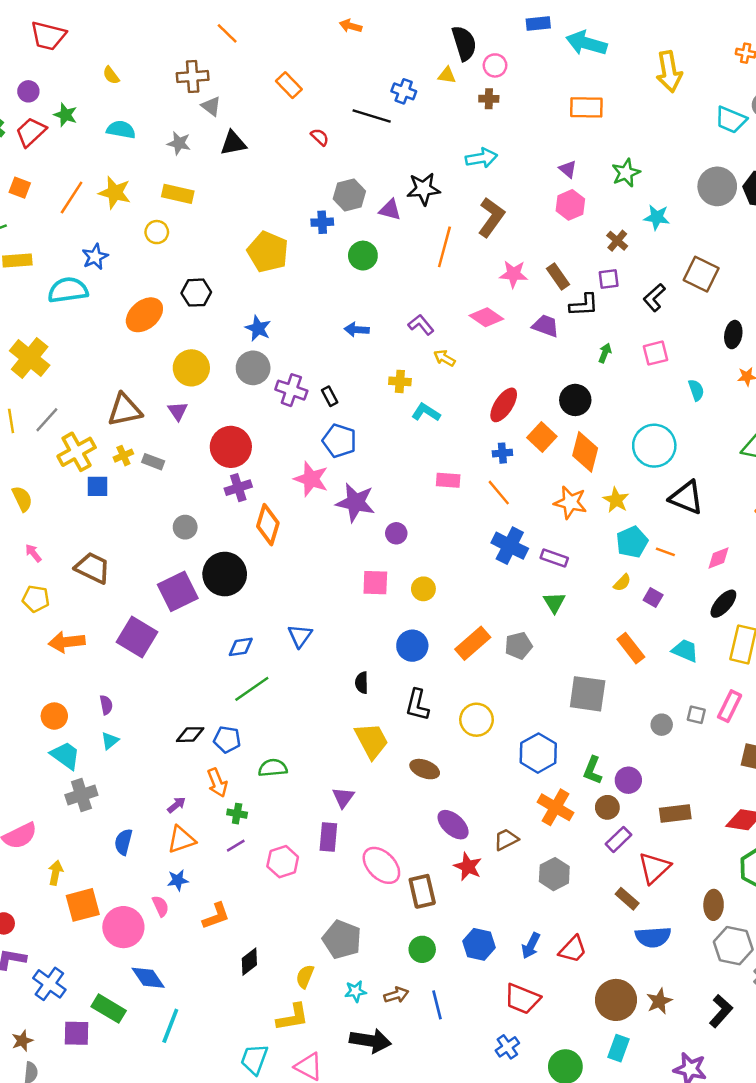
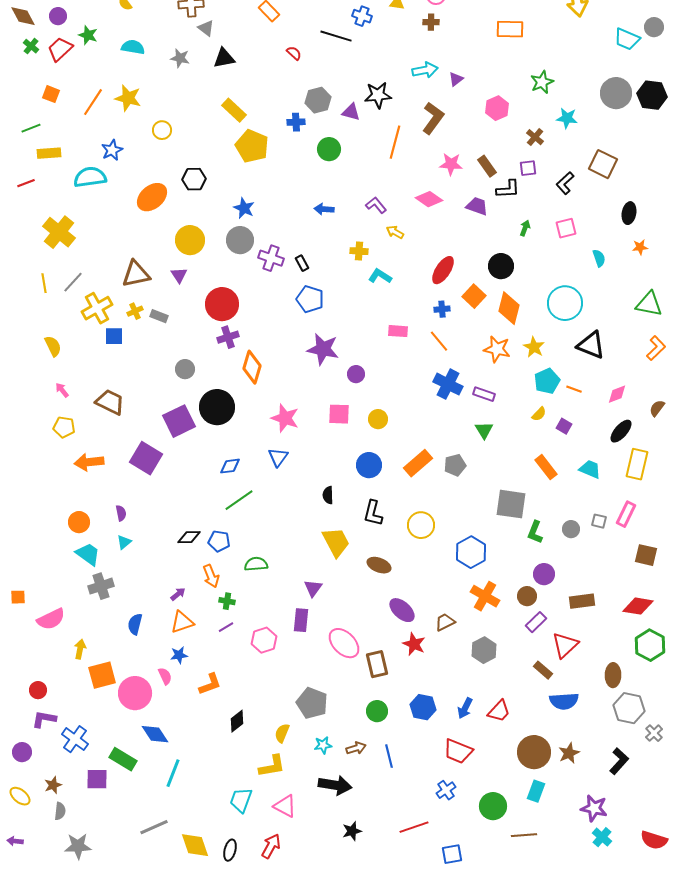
purple triangle: (568, 169) -> (456, 79), moved, turned 42
yellow rectangle: (178, 194) -> (234, 110), moved, turned 30
pink star: (311, 479) -> (285, 418), moved
green L-shape: (593, 770) -> (535, 532), moved

